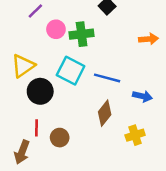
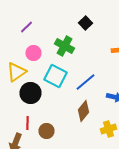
pink circle: (56, 29) -> (34, 53), moved
green cross: (82, 34) -> (64, 46), turned 36
blue line: (107, 78) -> (86, 82), turned -55

